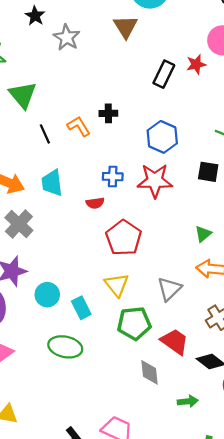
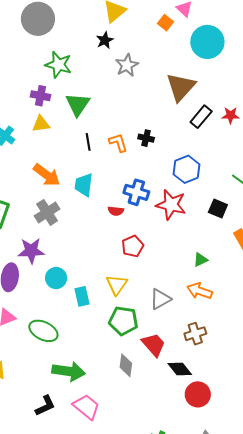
brown triangle: (126, 27) -> (181, 87), moved, size x1.4
blue cross: (113, 177) -> (136, 192), size x1.4
red pentagon: (124, 238) -> (133, 246), size x0.7
green ellipse: (65, 347) -> (43, 331), moved
green arrow: (188, 401) -> (69, 371), moved, size x1.8

